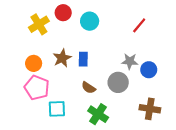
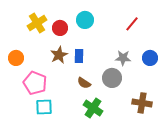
red circle: (63, 13) -> (60, 28), moved
orange circle: (34, 63) -> (16, 58), moved
blue circle: (149, 70) -> (150, 58), moved
cyan square: (57, 109) -> (44, 107), moved

